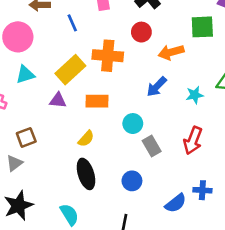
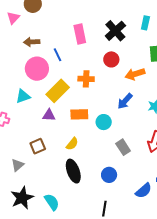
pink circle: (18, 37) -> (37, 69), moved
orange cross: (108, 56) -> (86, 79), size x0.7
cyan circle: (133, 124) -> (104, 122), moved
brown square: (26, 137) -> (38, 146), moved
cyan semicircle: (69, 215) -> (52, 202), moved

